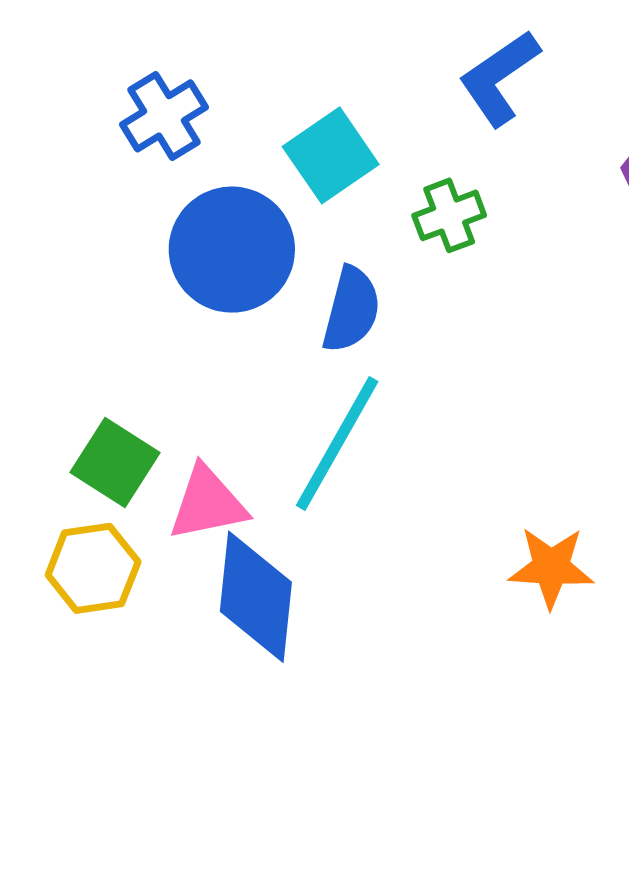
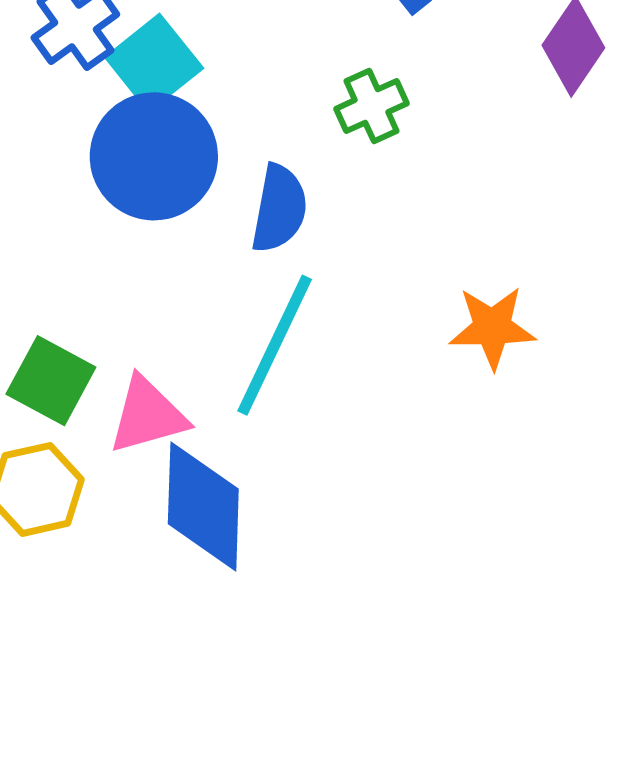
cyan square: (331, 155) -> (154, 63), moved
orange star: (551, 567) -> (492, 327), moved

